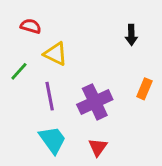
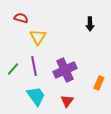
yellow triangle: (55, 54) -> (38, 37), turned 36
green line: (19, 71) -> (13, 69), moved
orange rectangle: (144, 89) -> (99, 83), moved

